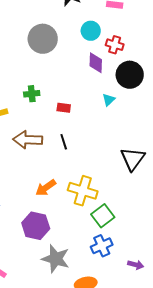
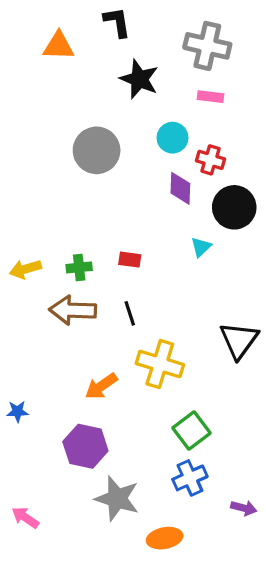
green cross: (32, 94) -> (79, 267), moved
yellow cross: (83, 191) -> (160, 364), moved

